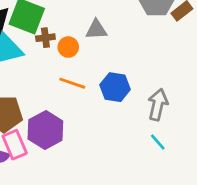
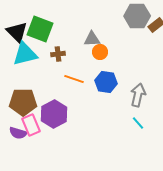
brown cross: (45, 38) -> (58, 54), moved
orange circle: (68, 47) -> (100, 52), moved

